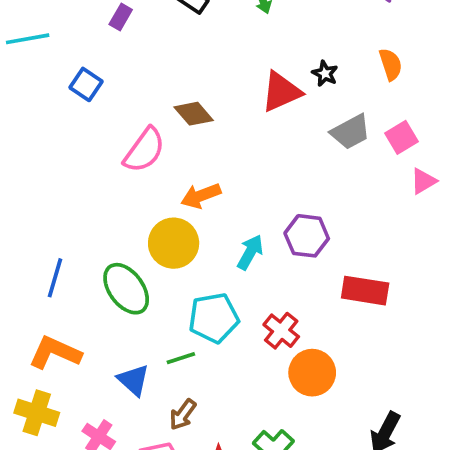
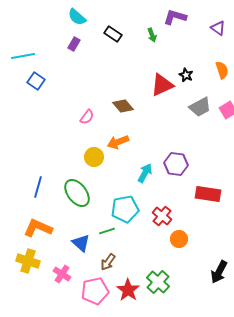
blue square: (86, 84) -> (36, 81), moved
brown diamond: (194, 114) -> (123, 106), moved
pink semicircle: (144, 150) -> (87, 117), size x0.6
yellow circle: (174, 243) -> (94, 157), moved, size x0.7
orange circle: (312, 373) -> (179, 239), size x0.7

